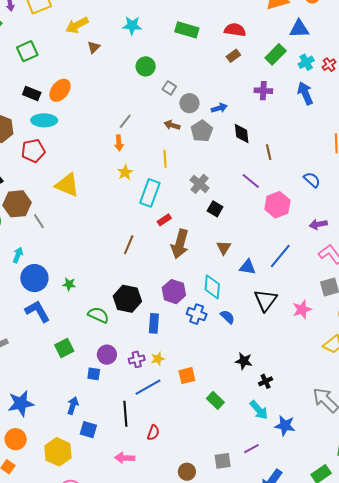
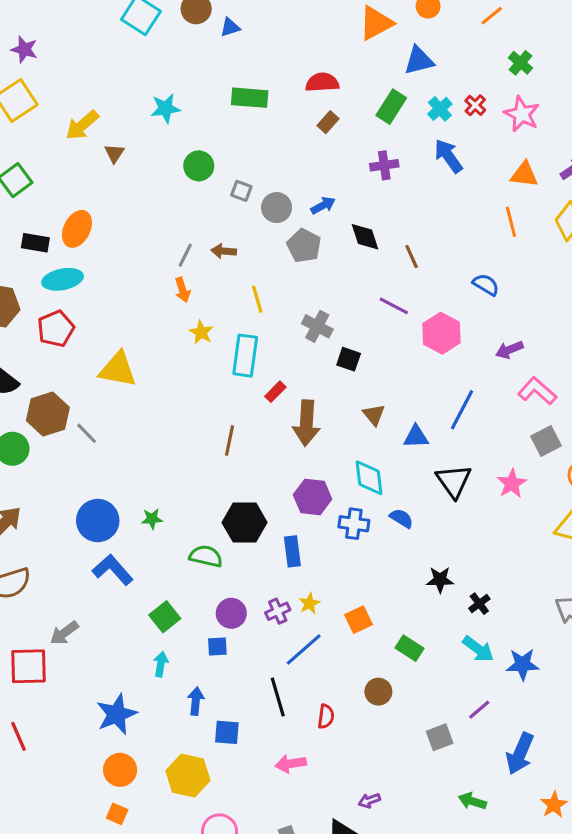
brown arrow: (172, 125) -> (224, 251), moved
cyan arrow: (18, 255) -> (161, 664), moved
brown circle: (187, 472) -> (378, 692), moved

